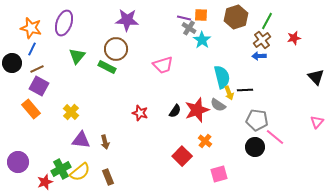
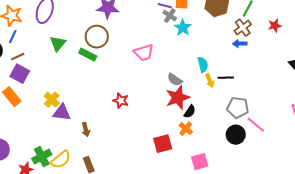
cyan semicircle: (222, 77) -> (203, 65), size x0.7
gray semicircle: (218, 105) -> (175, 80), moved
black semicircle: (175, 111) -> (190, 112), moved
purple triangle: (81, 140) -> (62, 113), moved
red square: (182, 156) -> (163, 144), turned 30

